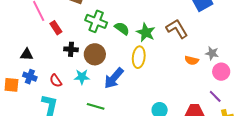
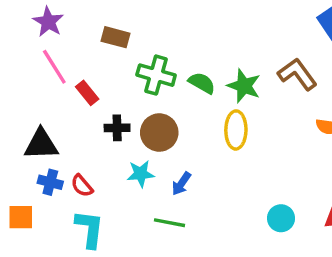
black triangle: (27, 54) -> (41, 144), size x1.5
blue arrow: (114, 78) -> (181, 184), moved, size x0.6
red semicircle: (56, 81) -> (82, 186), moved
orange square: (11, 85) -> (21, 217), moved

